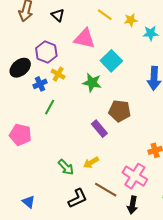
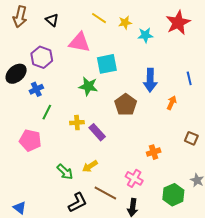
cyan square: (111, 61) -> (107, 64), turned 35
yellow cross: (58, 74) -> (77, 123), moved, turned -32
brown pentagon: (120, 111) -> (126, 105), moved, turned 30
pink pentagon: (20, 135) -> (30, 140), moved
pink cross: (135, 176) -> (134, 178), size x0.7
blue triangle: (29, 202) -> (20, 208), moved

